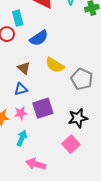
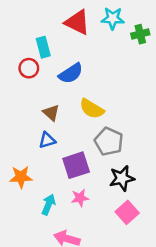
gray pentagon: (82, 79) -> (109, 142), moved
pink star: (21, 113) -> (80, 198), moved
pink square: (71, 144) -> (127, 212), moved

